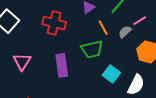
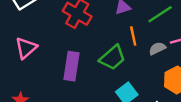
green trapezoid: (92, 49) -> (112, 58), turned -45

